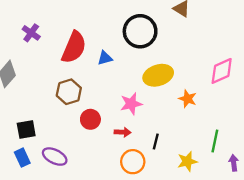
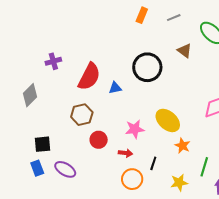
purple cross: (31, 33) -> (53, 61), turned 35
yellow ellipse: (158, 75) -> (168, 120), moved, turned 55
orange star: (188, 99) -> (182, 146), moved

